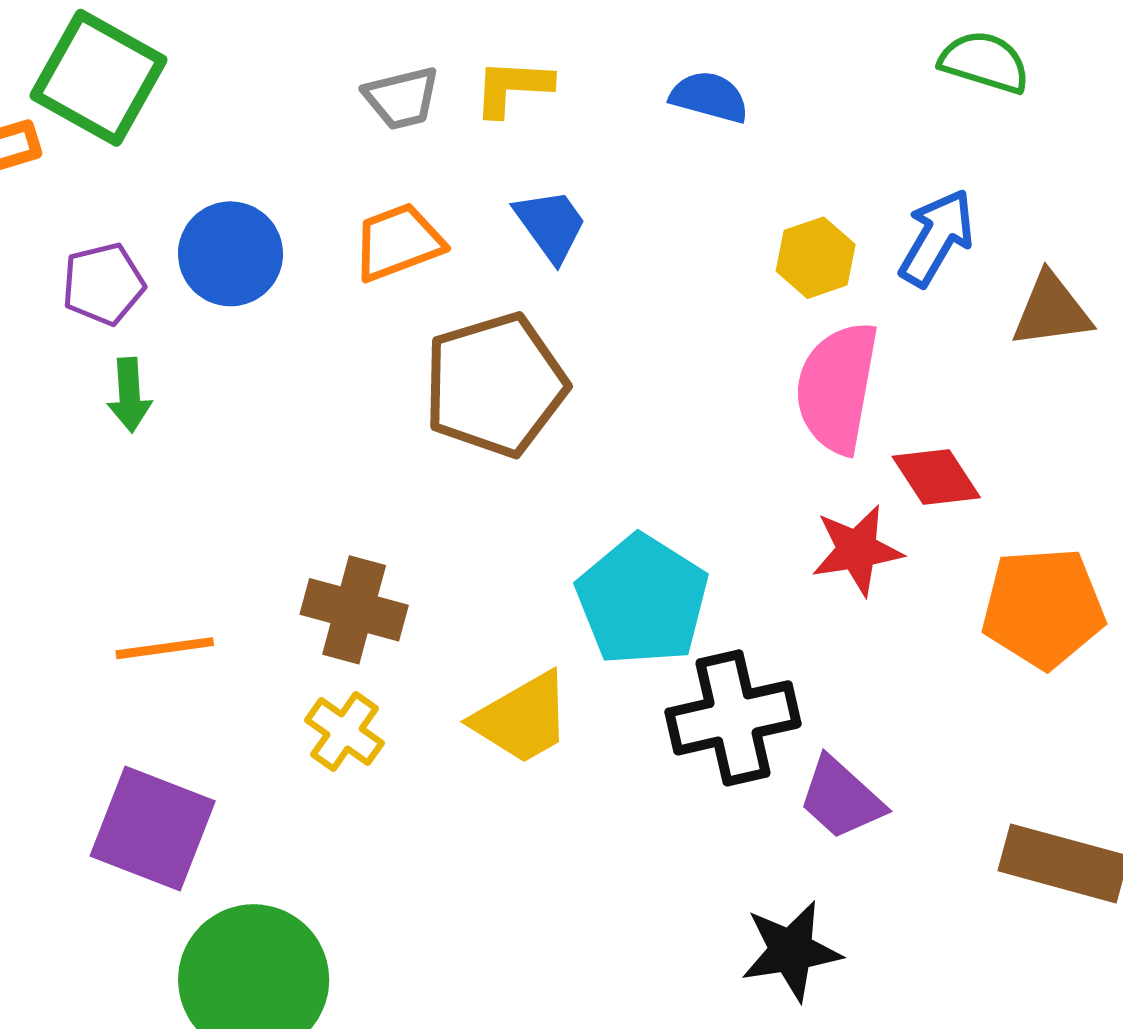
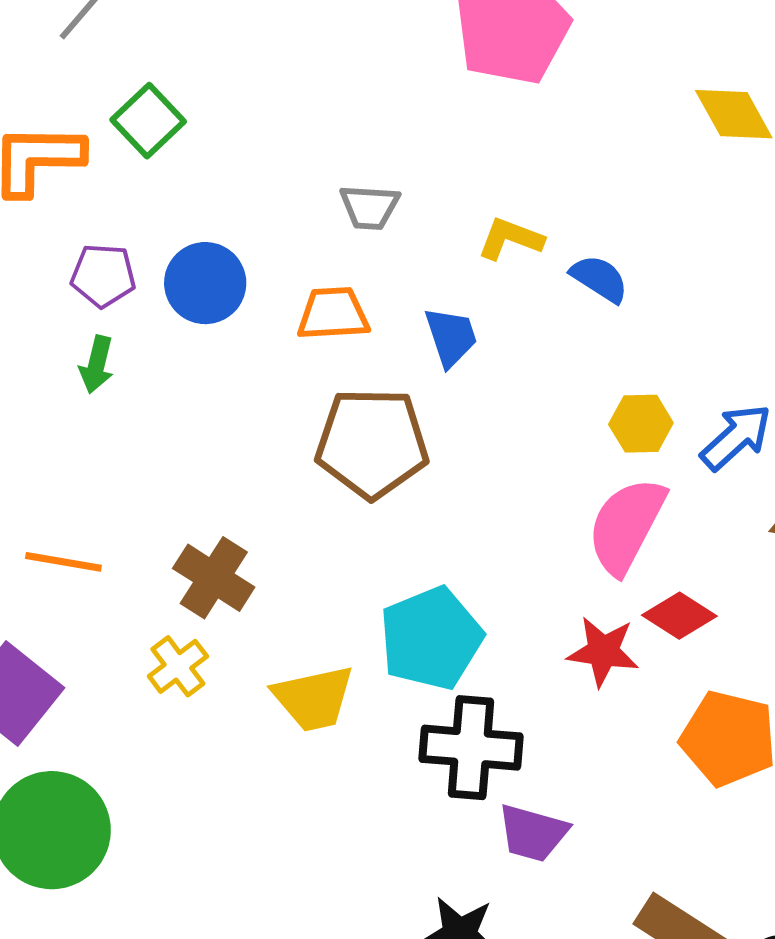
green square: (98, 78) -> (148, 121), size x0.7
yellow L-shape: (513, 87) -> (510, 239), moved
red diamond: (936, 477) -> (679, 616), turned -42
purple trapezoid: (841, 798) -> (533, 833), turned -44

